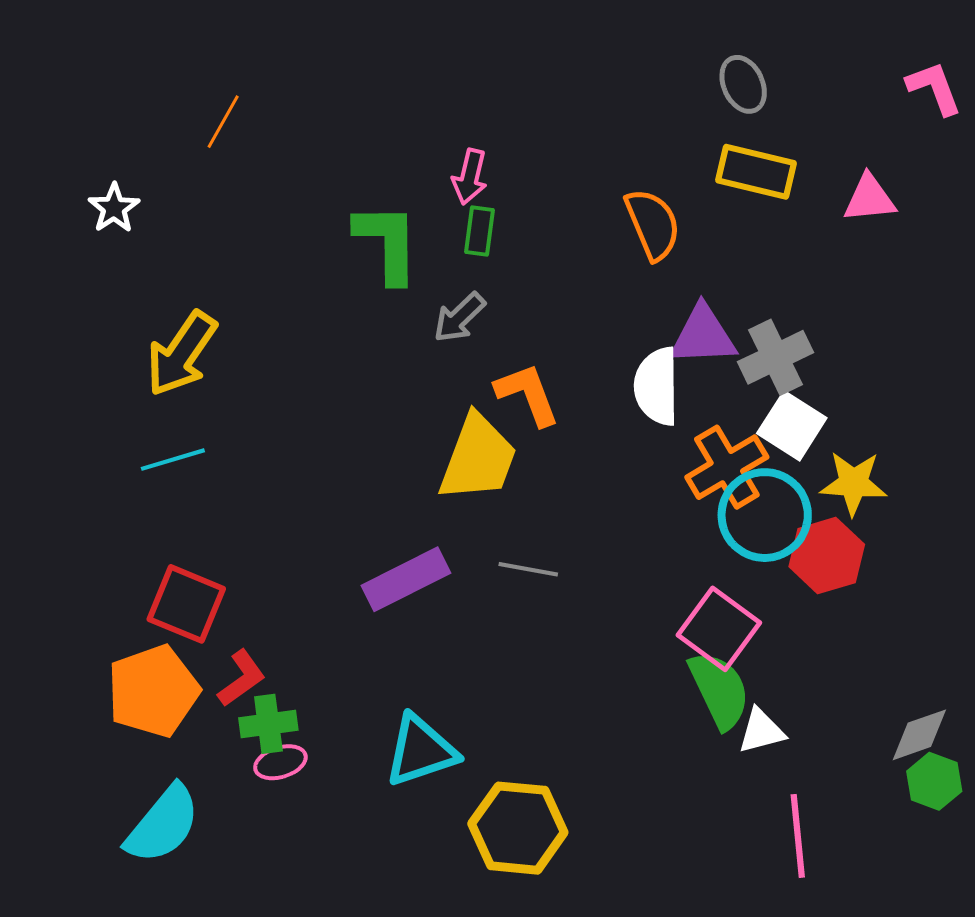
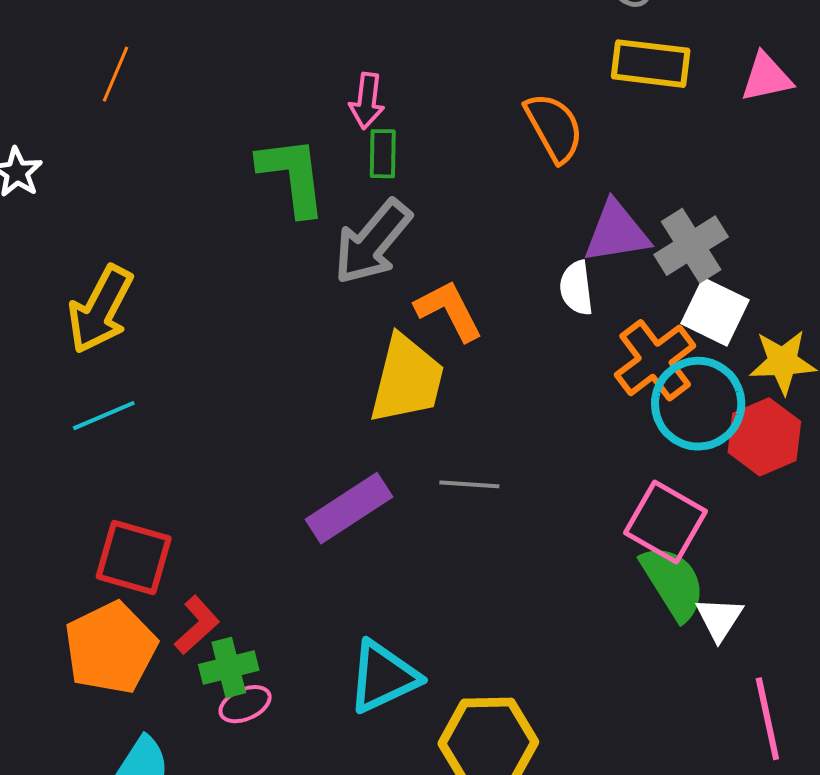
gray arrow: (459, 318) -> (372, 242), size x1.6
white semicircle: (657, 386) -> (576, 288), size x0.7
white triangle: (761, 731) -> (719, 619), turned -36

